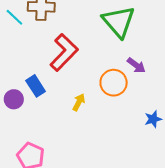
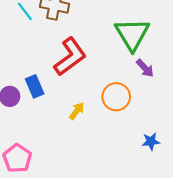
purple arrow: (136, 65) -> (145, 68), moved

